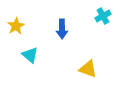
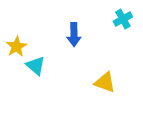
yellow star: (16, 26) -> (17, 47), moved

